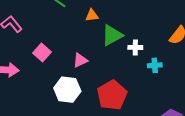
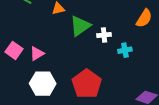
pink triangle: (80, 60) -> (37, 54), moved

